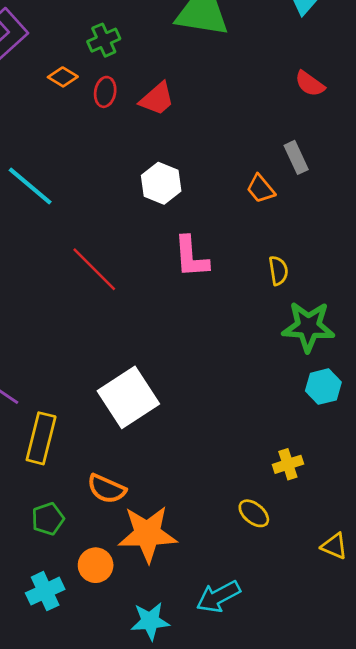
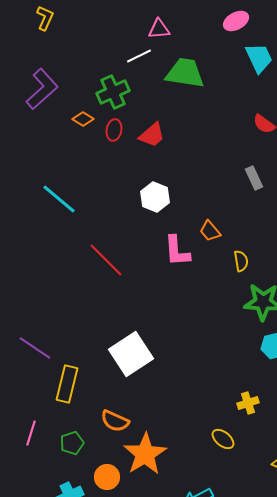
green cross: (104, 40) -> (113, 92), size x1.4
orange trapezoid: (261, 189) -> (210, 231), moved
orange star: (147, 534) -> (145, 454), turned -30

